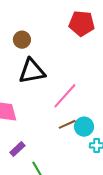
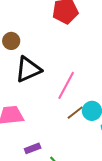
purple rectangle: (17, 149) -> (33, 148), turned 35

